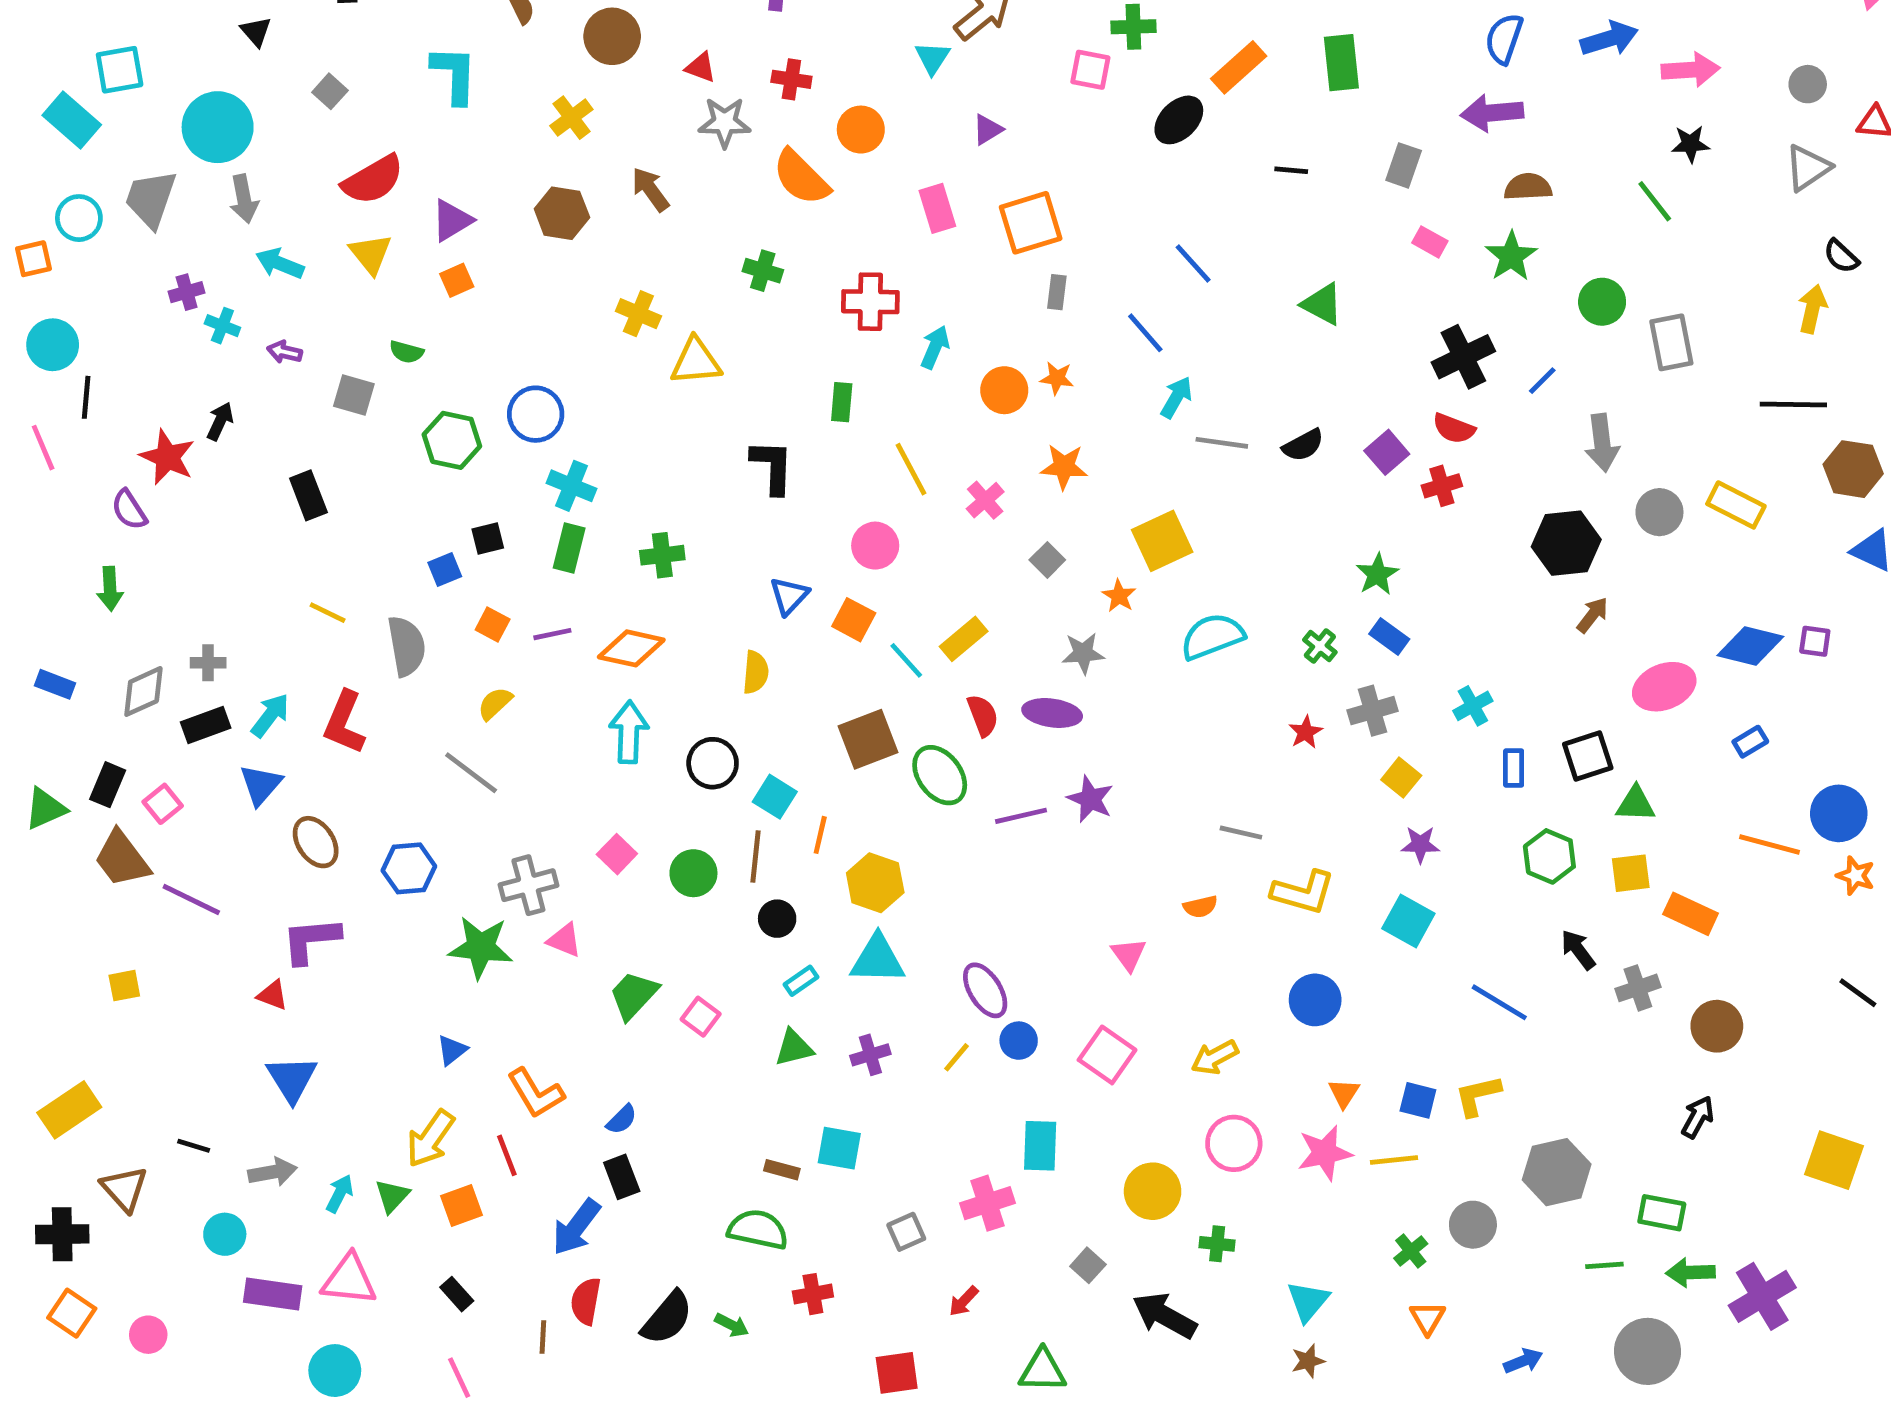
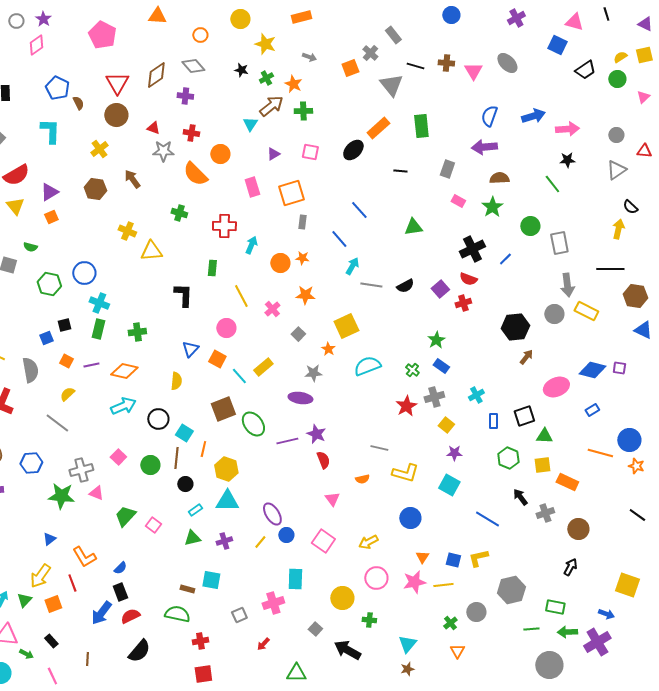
green cross: (1133, 27) -> (303, 111), moved
pink square: (1090, 70) -> (310, 152), moved
green triangle: (1322, 304) -> (413, 227), turned -36
gray arrow: (1602, 443) -> (567, 285), moved
red semicircle: (983, 715) -> (323, 460), moved
cyan arrow: (629, 732) -> (123, 406), turned 65
red star: (1306, 732) -> (406, 406), size x1.5
red semicircle: (586, 1301) -> (130, 616), moved, turned 54
green arrow: (732, 1325) -> (26, 654), moved
blue arrow: (1523, 1361) -> (606, 614), moved, turned 42
red square: (897, 1373) -> (203, 674), moved

